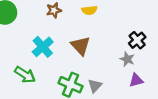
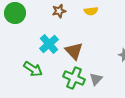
brown triangle: (81, 46) -> (74, 51), moved

